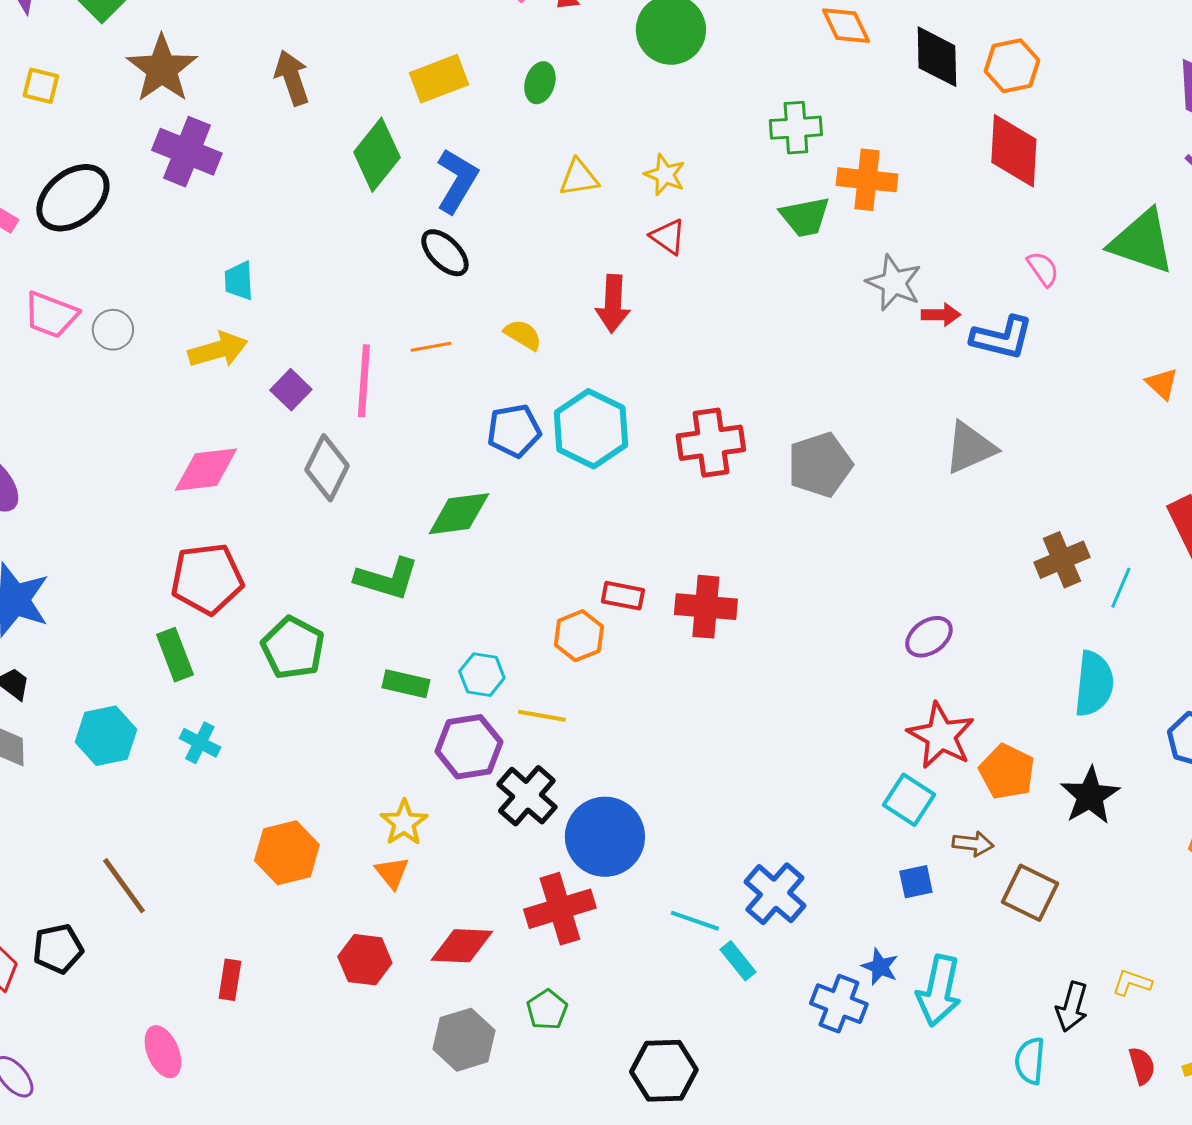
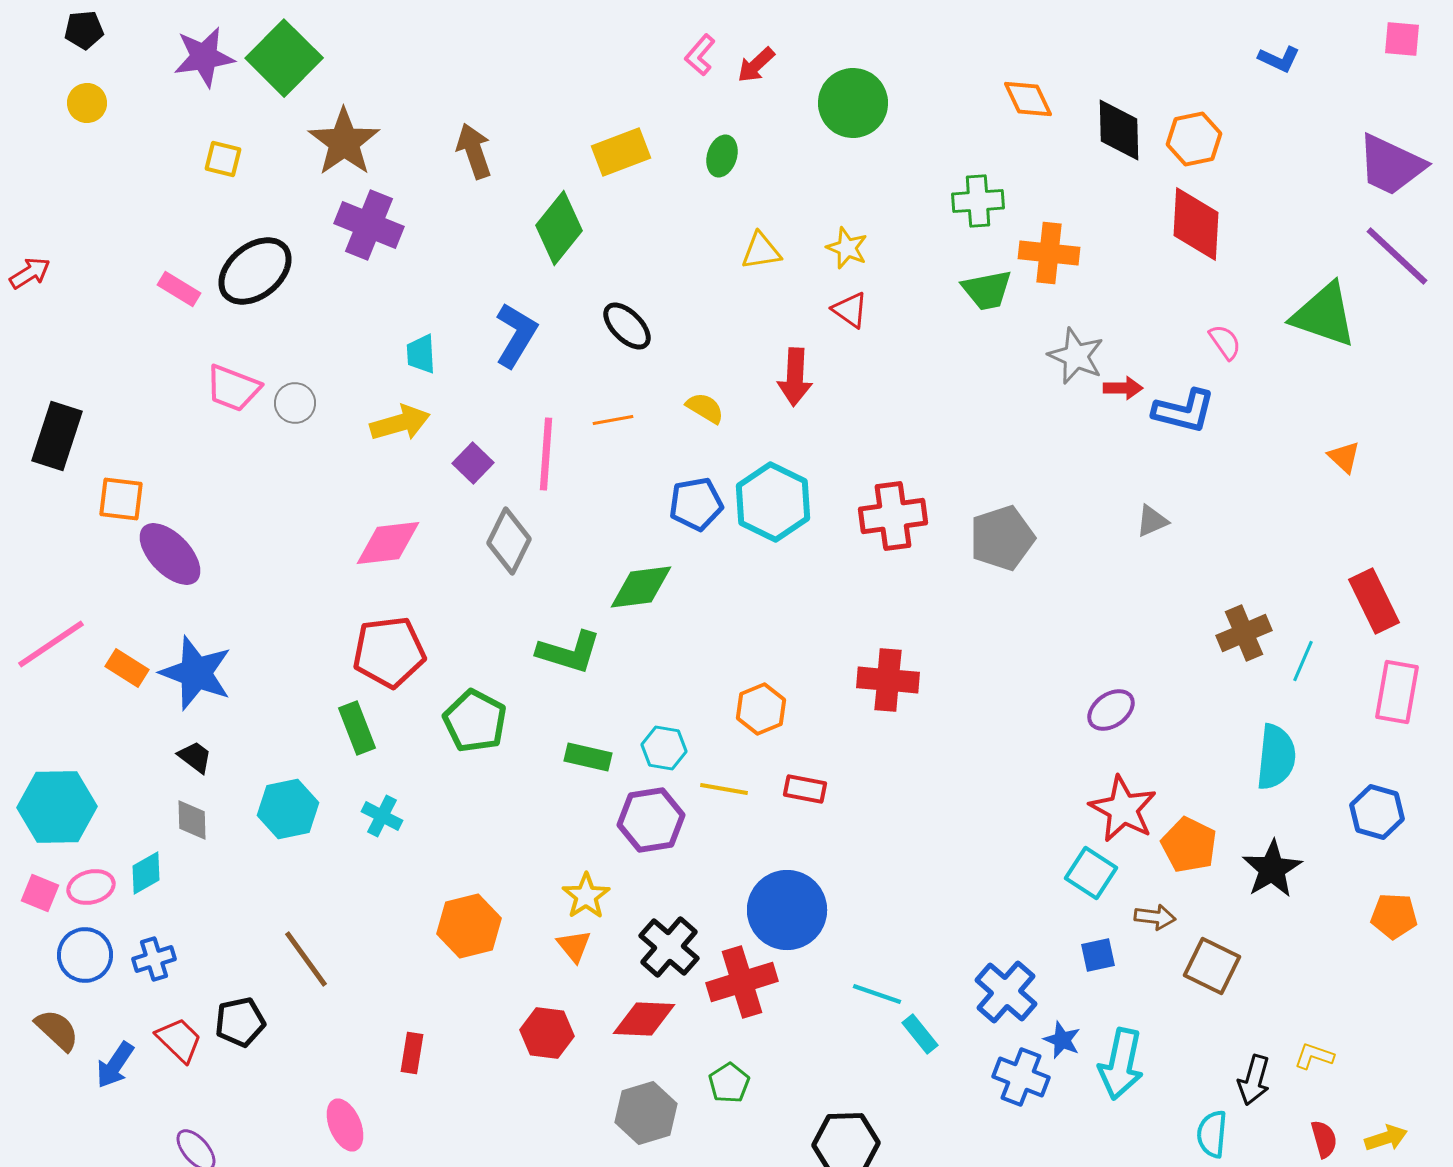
blue L-shape: (457, 181) -> (516, 335), moved
gray triangle: (970, 448) -> (1152, 521), size x0.6
red rectangle: (623, 596) -> (805, 789), moved
black cross: (527, 796) -> (669, 947), moved
blue cross: (775, 894) -> (1006, 992), moved

